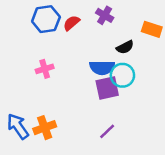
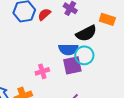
black semicircle: (125, 47) -> (86, 33), size x1.5
pink cross: (45, 69) -> (42, 71), moved

